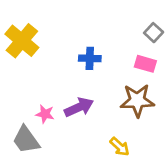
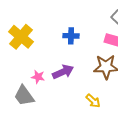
yellow cross: (22, 41) -> (21, 37), moved

